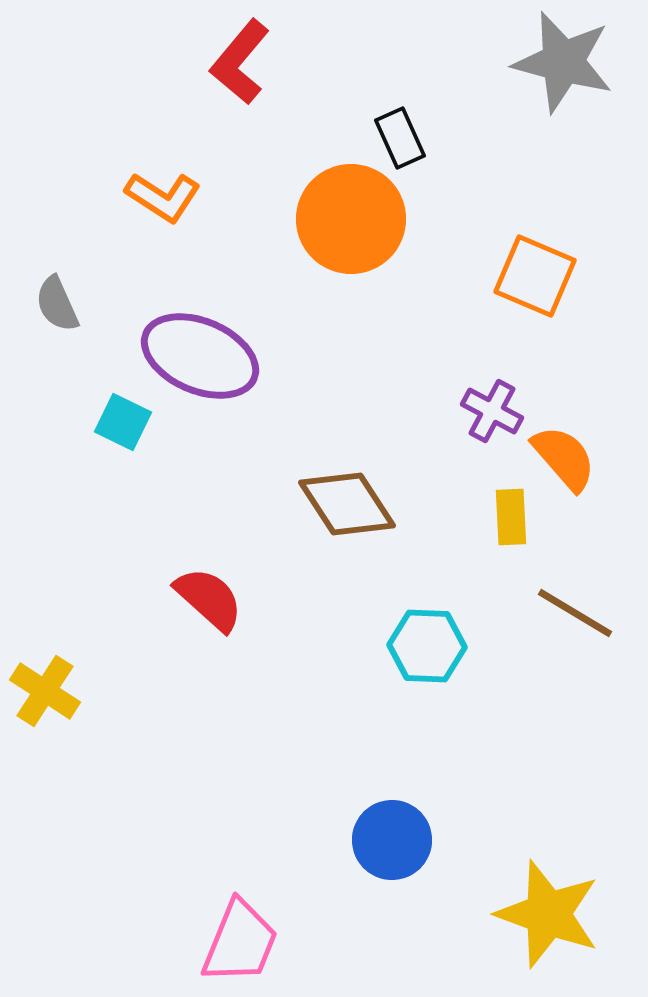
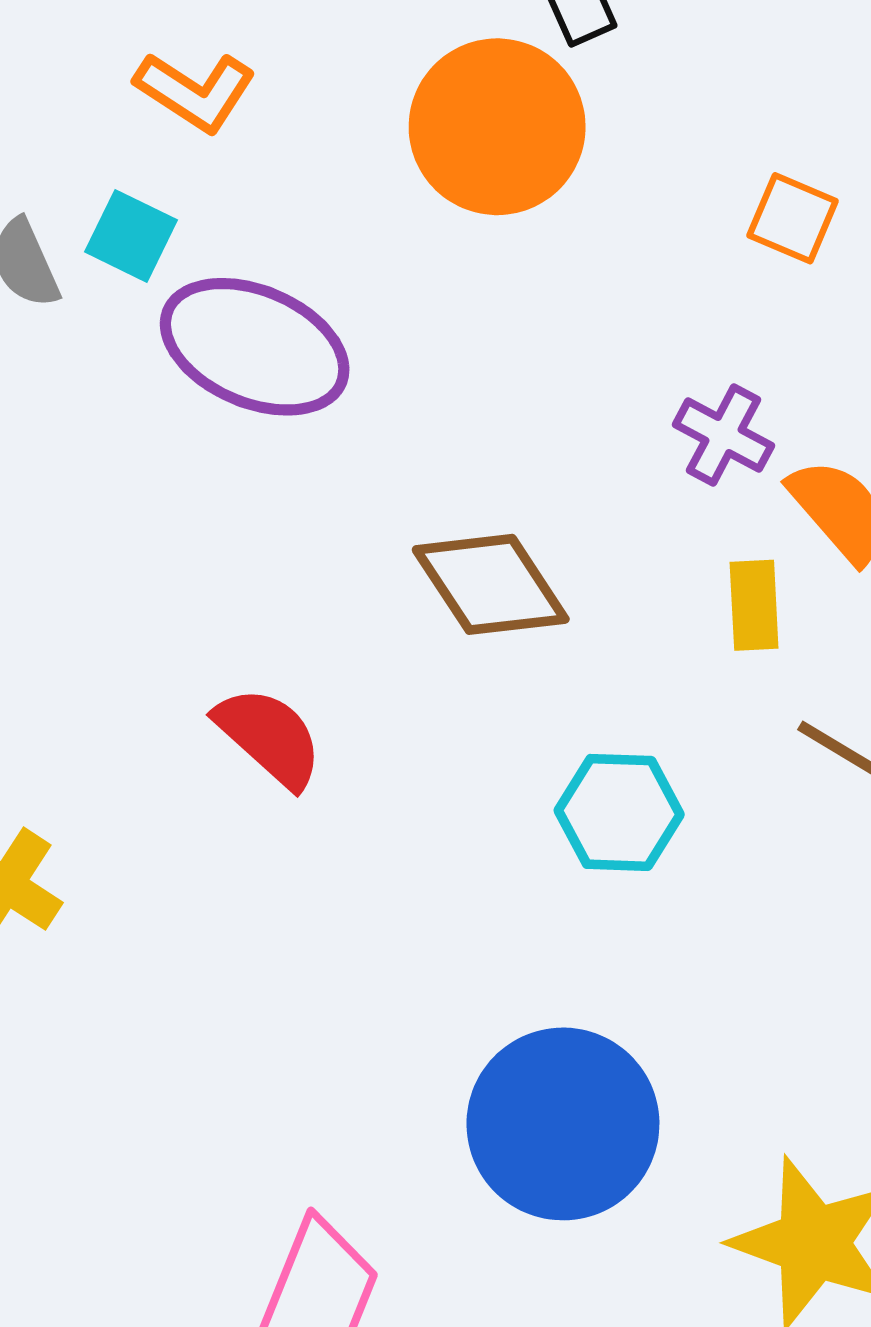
orange square: (535, 276) -> (793, 218), size x0.7
cyan square: (123, 422) -> (131, 236), moved
blue circle: (392, 840) -> (563, 1124), size x1.5

